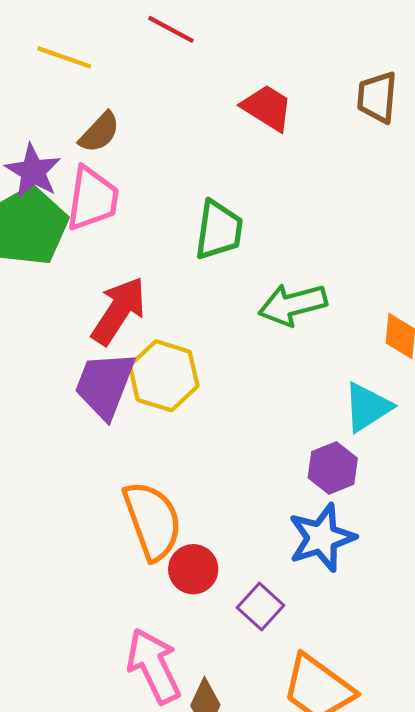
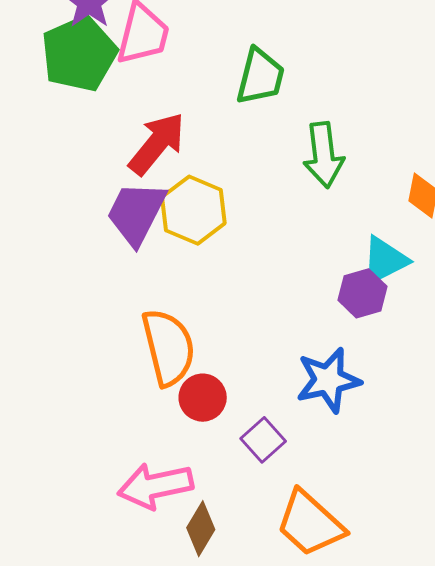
green arrow: (293, 304) -> (324, 155), turned -88
purple hexagon: (333, 468) -> (362, 293), moved
pink arrow: (154, 666) -> (155, 486), turned -82

